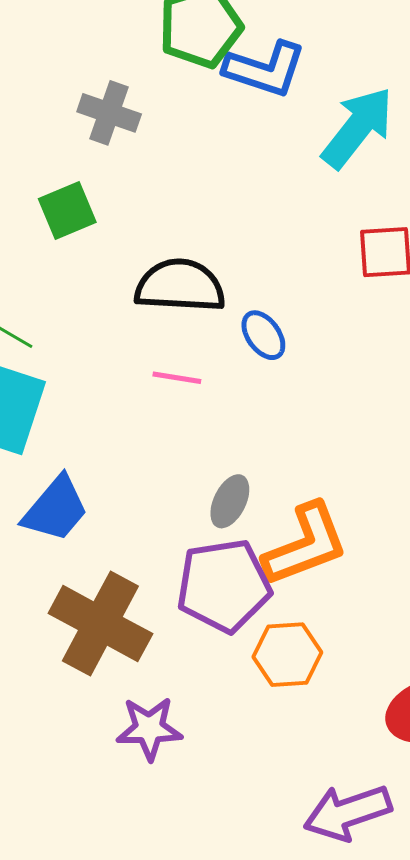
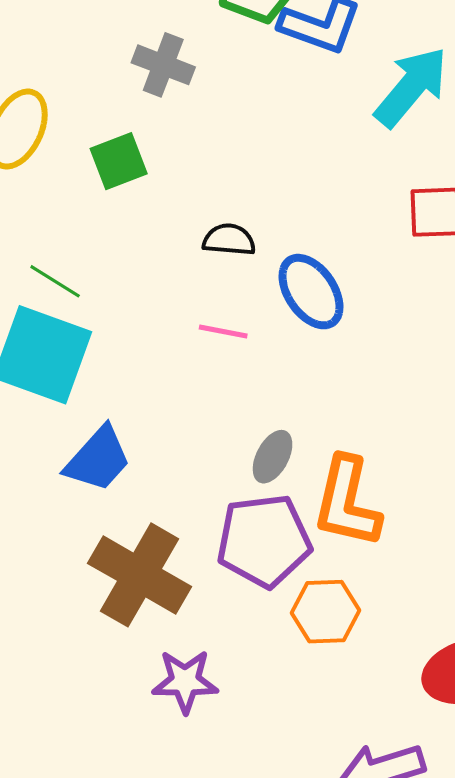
black semicircle: (180, 286) -> (229, 240), size x0.6
blue ellipse: (263, 335) -> (311, 292), size x1.5
orange L-shape: (306, 545) -> (347, 502), turned 122

